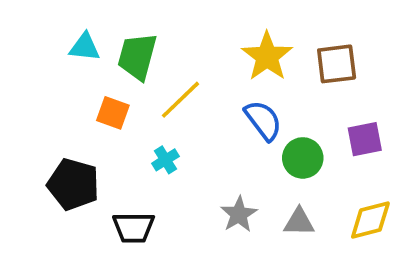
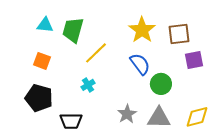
orange square: (113, 113) -> (42, 61), moved
purple square: (365, 139) -> (194, 60), moved
gray triangle: (299, 222) -> (159, 118), size x1.4

